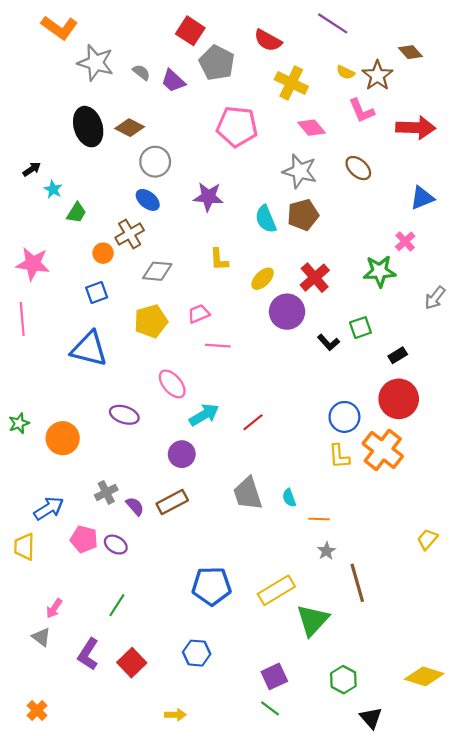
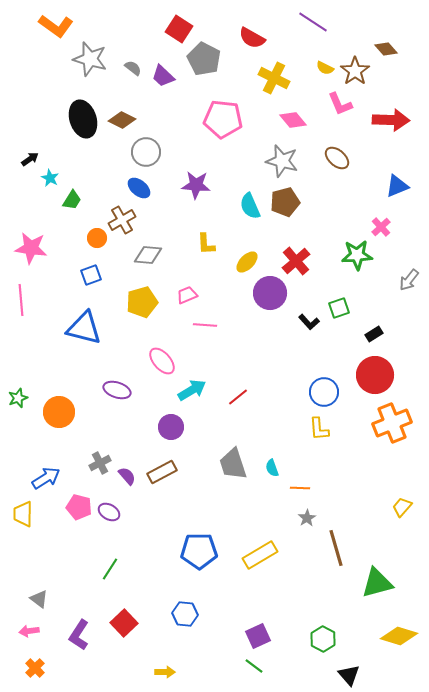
orange cross: (383, 450) -> (392, 423), moved, turned 30
pink arrow: (54, 608) -> (29, 631), moved, turned 48
green triangle: (313, 620) -> (377, 583), moved, turned 32
purple L-shape: (88, 654) -> (79, 635), moved

